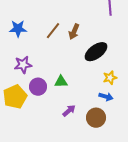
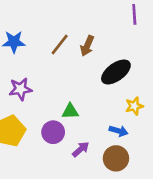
purple circle: (38, 87) -> (53, 132), moved
blue arrow: (106, 97) -> (119, 131), moved

